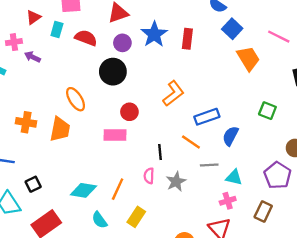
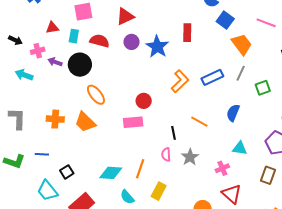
red triangle: (33, 17) -> (52, 28), turned 32
blue star: (154, 34) -> (157, 47), moved
black circle: (113, 72) -> (80, 65), moved
green square: (267, 111) -> (263, 88), turned -35
blue rectangle: (207, 117) -> (212, 77), moved
orange trapezoid: (60, 129) -> (85, 122), turned 130
gray line: (209, 165) -> (241, 73), moved, turned -56
pink cross: (228, 201) -> (222, 168), moved

